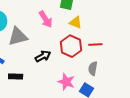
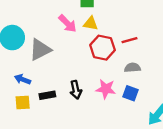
yellow triangle: (76, 22) -> (91, 23), moved
black arrow: (43, 56) -> (76, 90), moved, turned 119
gray semicircle: (93, 68) -> (132, 68), turned 88

